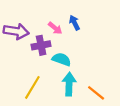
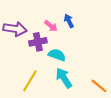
cyan arrow: (69, 84) -> (64, 78), turned -35
orange line: (96, 93) -> (99, 86), moved

